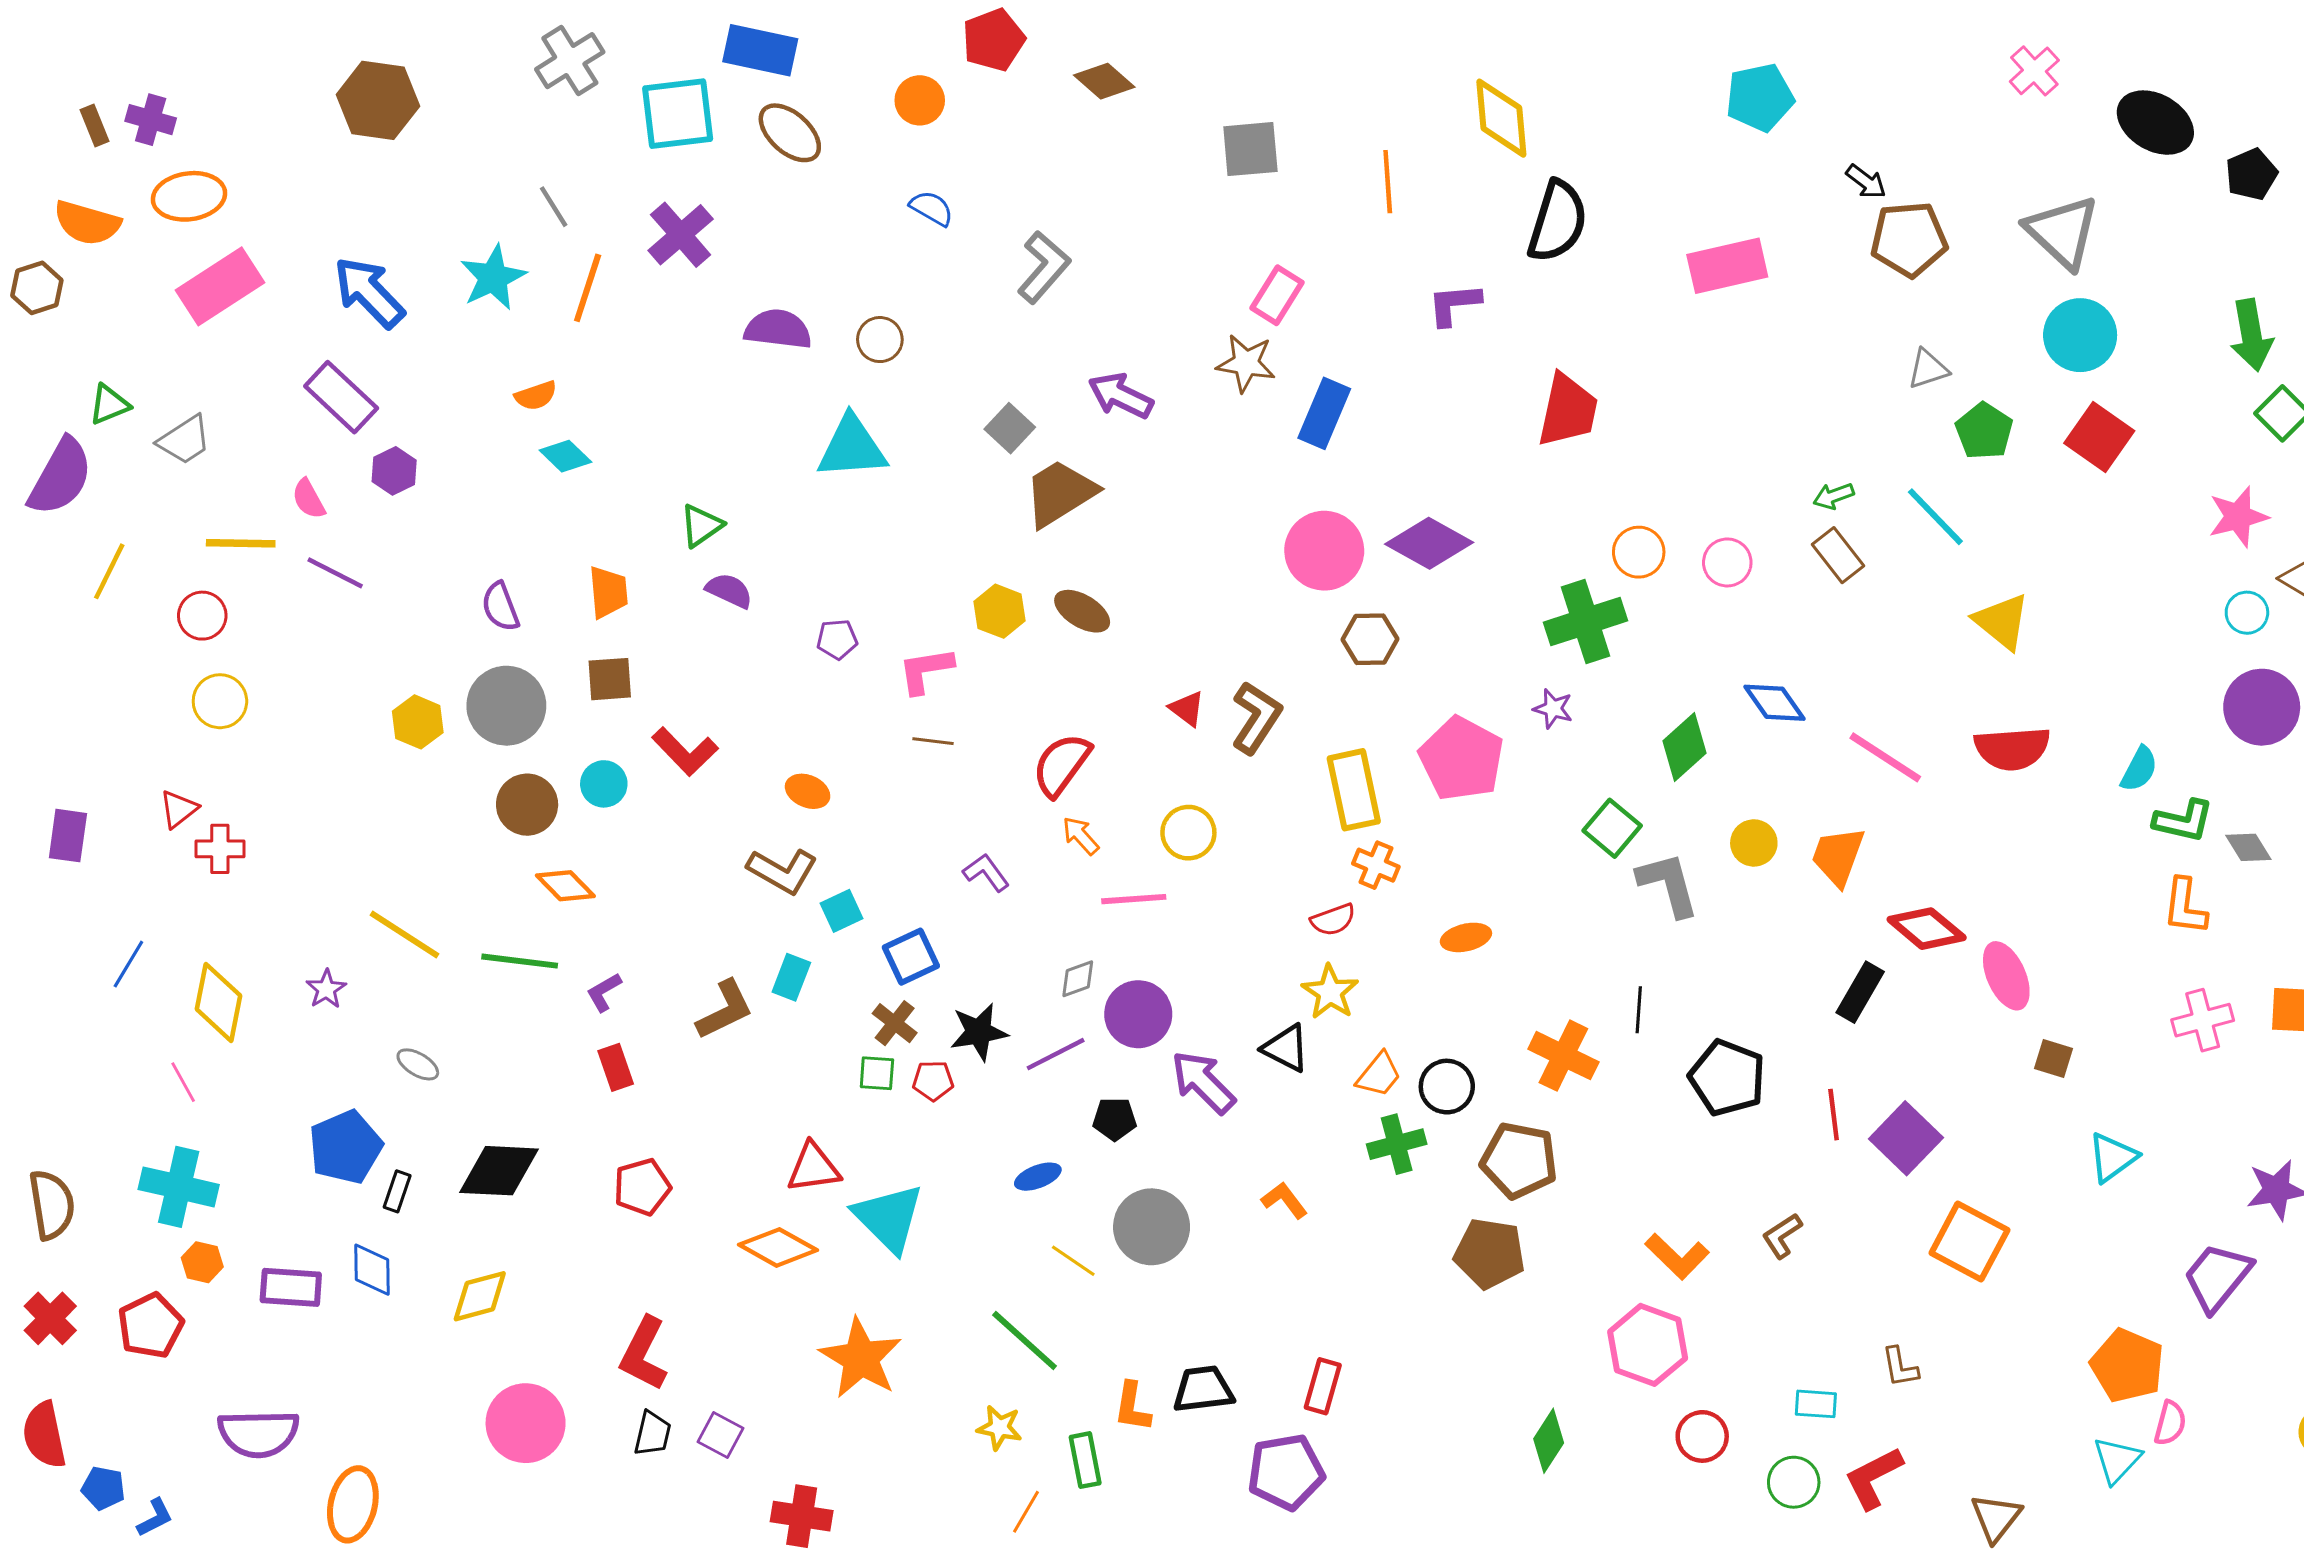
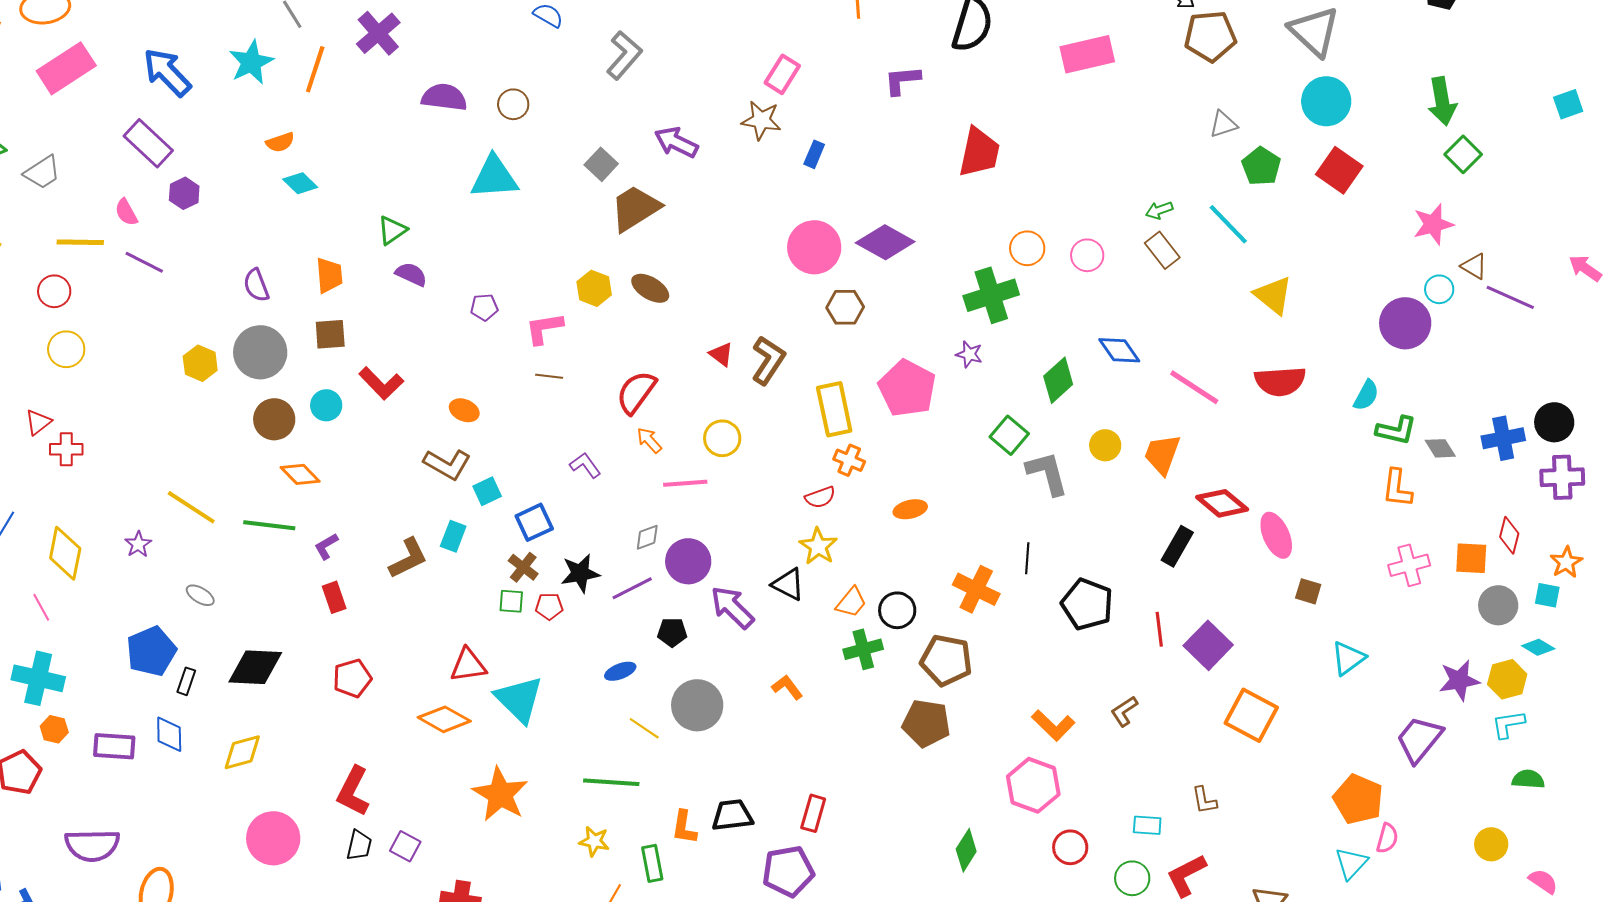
blue rectangle: (1324, 413) -> (814, 154), size x0.6
purple circle: (2262, 707) -> (1405, 323), moved
green line: (1025, 1340) -> (611, 782), turned -38

